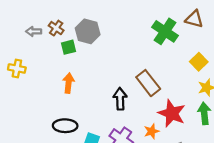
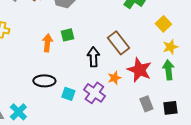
green square: (68, 47) -> (67, 35), moved
orange star: (152, 131) -> (114, 78), moved

